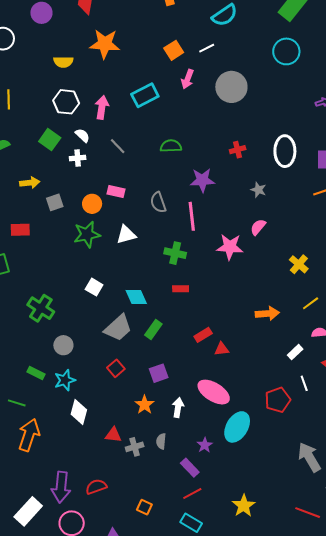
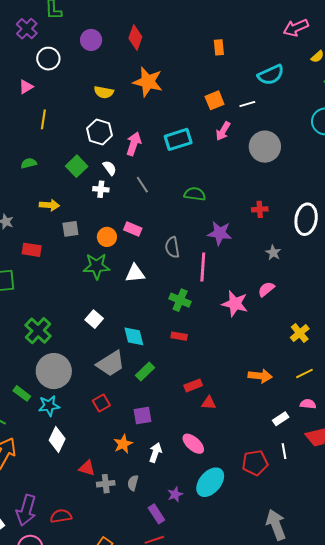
gray circle: (63, 345) -> (54, 371), size x1.8
pink ellipse: (214, 392) -> (193, 444), size x0.7

